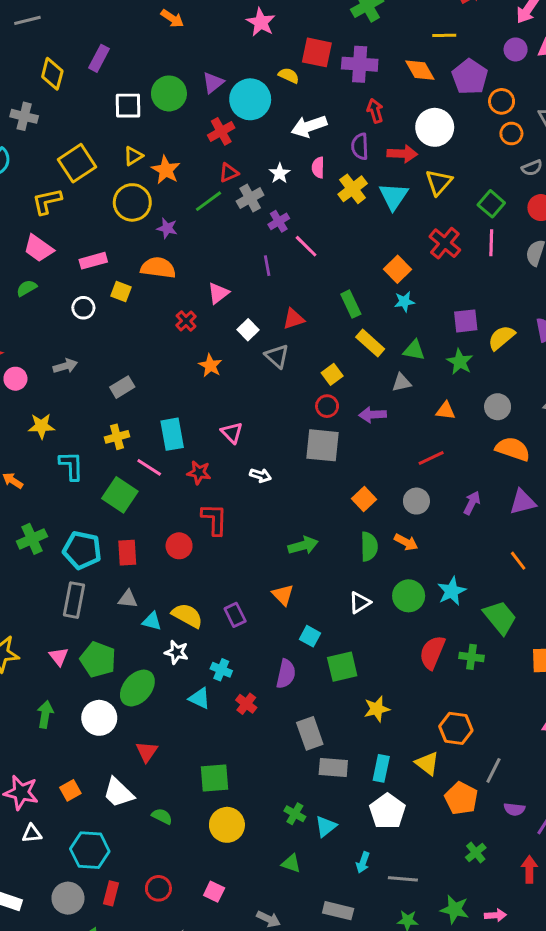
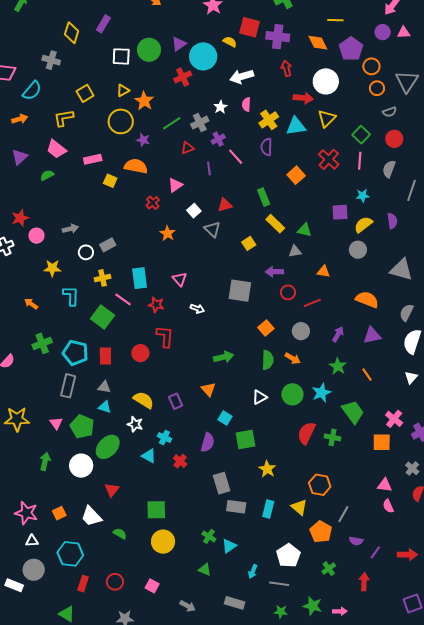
purple semicircle: (360, 146) -> (266, 147), moved
yellow square: (77, 163) -> (85, 93), size x0.7
red triangle: (229, 173) -> (187, 148), moved
cyan triangle: (394, 196) -> (296, 126), turned 45
cyan star: (404, 302) -> (363, 196), moved
white circle: (83, 308) -> (86, 252), moved
green star: (460, 362) -> (338, 366), moved
red circle: (327, 406) -> (288, 292), moved
gray circle: (498, 407) -> (358, 250), moved
cyan triangle: (152, 621) -> (105, 407), moved
yellow star: (377, 709) -> (267, 469), turned -30
white pentagon: (387, 811) -> (288, 556), moved
gray circle: (68, 898) -> (34, 570), moved

